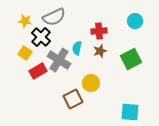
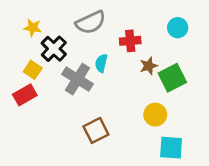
gray semicircle: (54, 17) -> (91, 22), moved
brown star: (100, 51) -> (149, 66), moved
red rectangle: (38, 71) -> (25, 95), moved
yellow circle: (91, 83) -> (155, 115), moved

